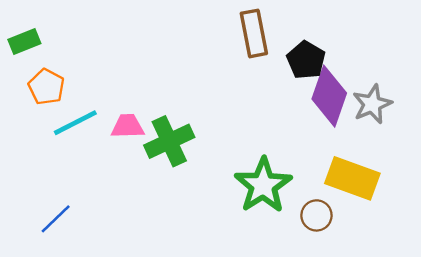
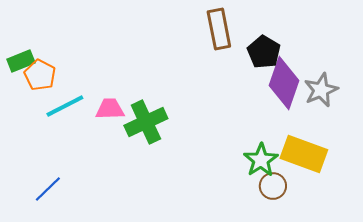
green rectangle: (24, 42) -> (21, 61), moved
green star: (263, 185) -> (261, 160), moved, size x0.7

